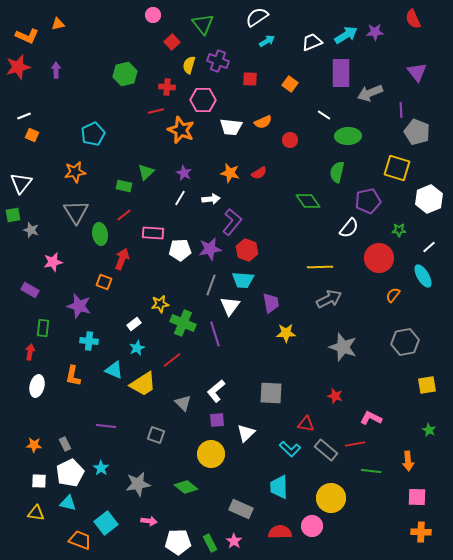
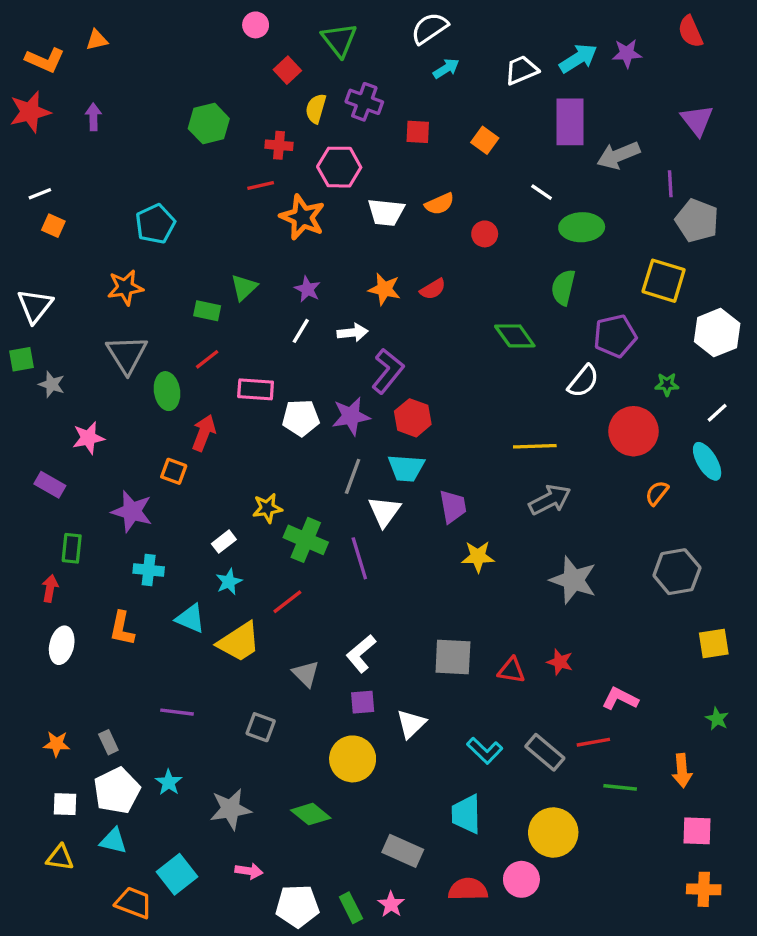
red triangle: (306, 424) -> (511, 670), moved

